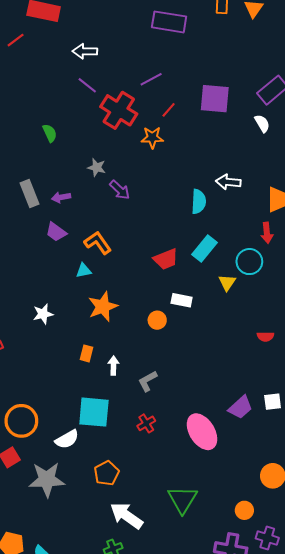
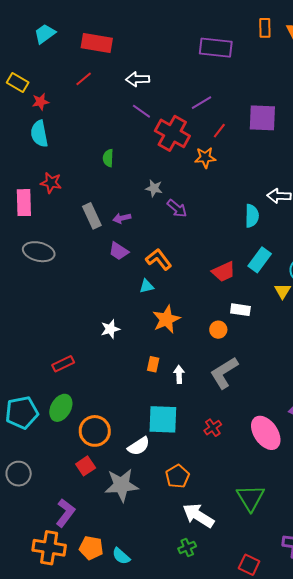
red line: (16, 40) -> (84, 79), moved
green semicircle: (50, 133) -> (108, 158), turned -150
gray L-shape: (148, 381) -> (224, 373), moved, size x1.6

